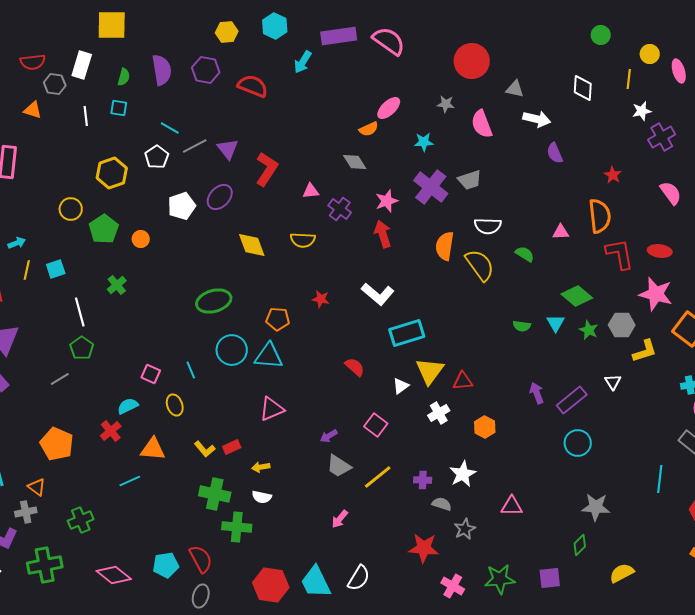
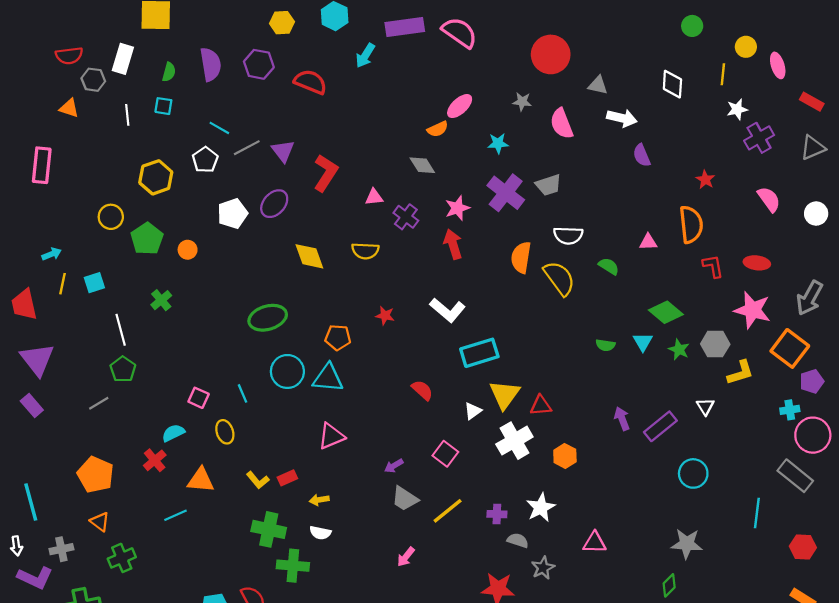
red L-shape: (620, 254) -> (713, 266), size x0.7
white cross: (439, 413) -> (514, 441), size x1.5
cyan circle: (578, 443) -> (693, 473), moved
orange triangle: (37, 487) -> (100, 522), moved

